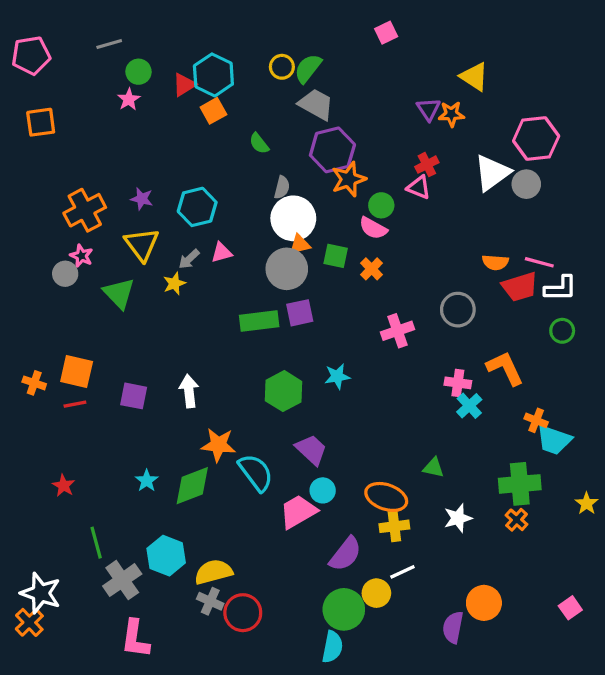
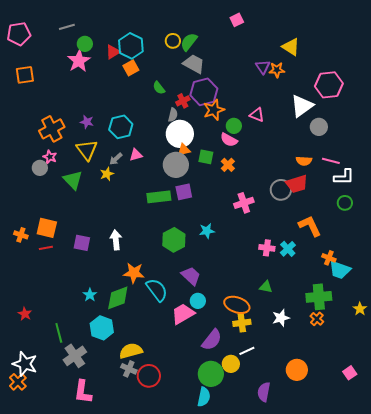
pink star: (129, 99) -> (79, 61), size x1.6
red cross: (427, 165) -> (183, 101), moved
gray circle: (526, 184) -> (319, 127), moved
red trapezoid: (520, 287) -> (297, 184), moved
pink cross: (458, 383) -> (267, 248), moved
red star: (64, 486) -> (25, 314), moved
cyan hexagon: (166, 556) -> (102, 328), moved
purple semicircle: (453, 627) -> (264, 392), moved

